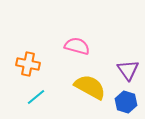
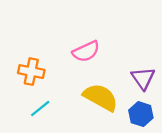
pink semicircle: (77, 46) -> (86, 51), turned 140

